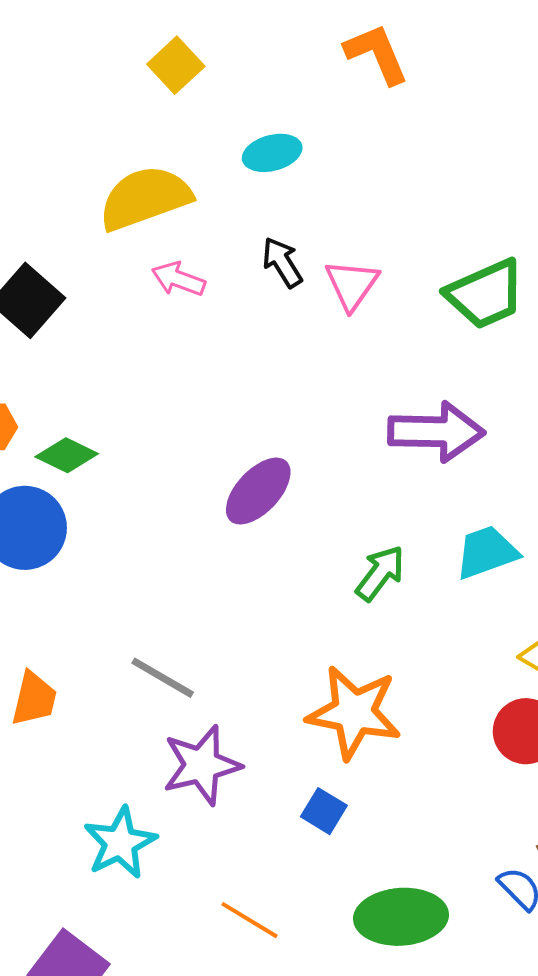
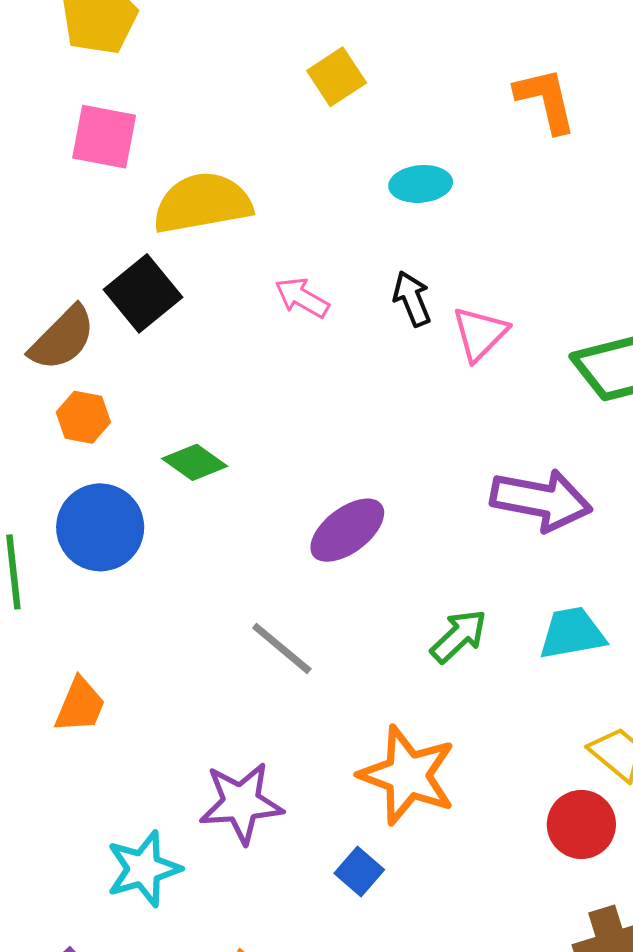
yellow semicircle: (145, 198) -> (202, 203), moved
green diamond: (67, 455) -> (195, 462), moved
gray line: (163, 678) -> (282, 648), moved

